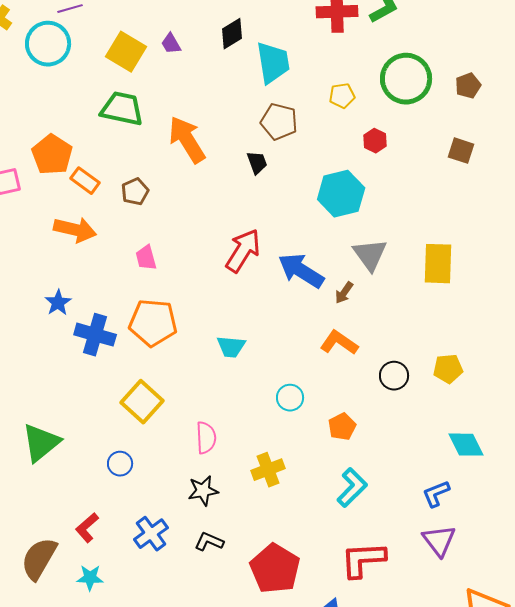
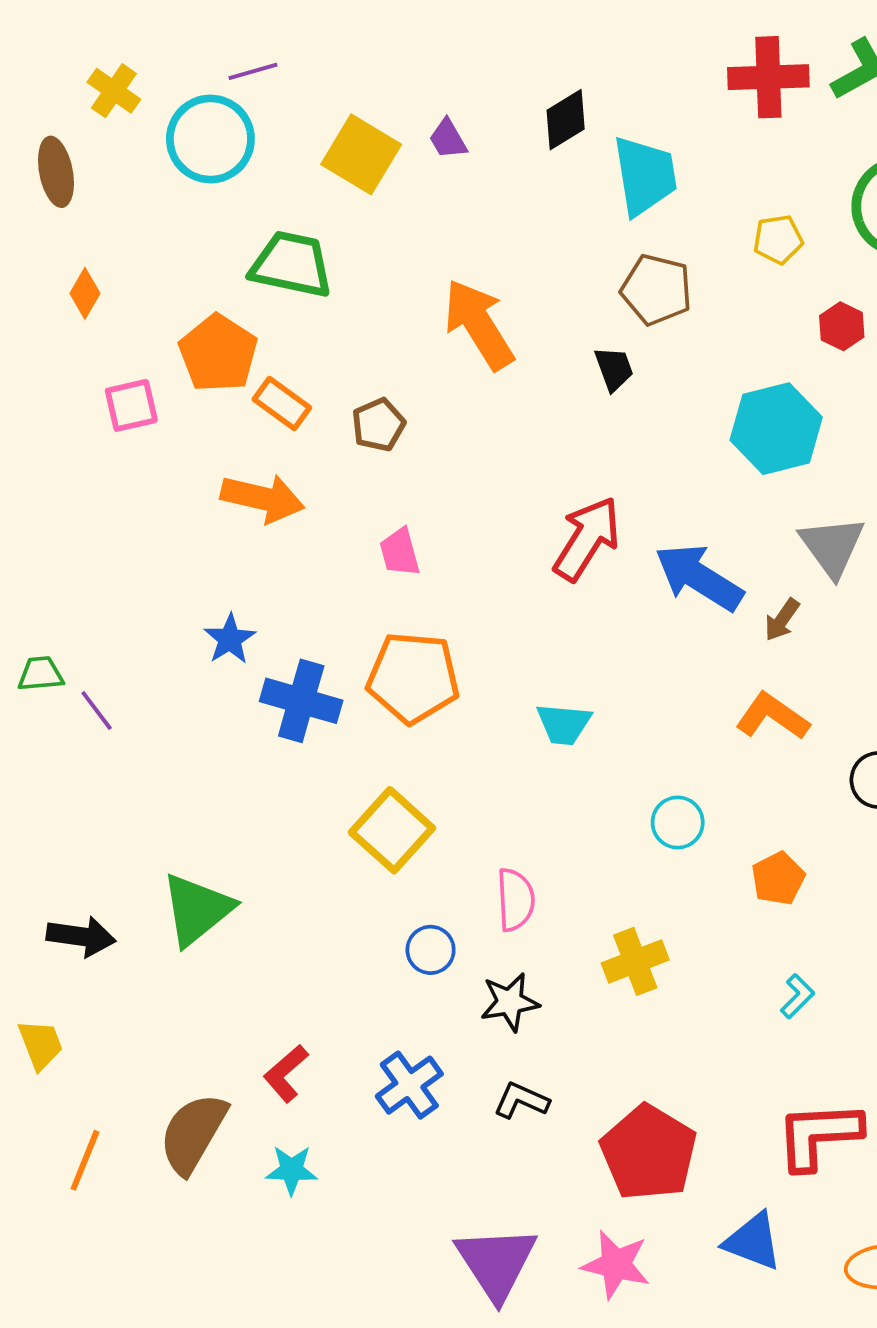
green trapezoid: (122, 109) -> (292, 264), moved
blue circle: (120, 464) -> (431, 950), moved
cyan L-shape: (352, 488) -> (797, 996), size x0.6

